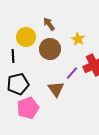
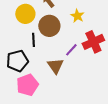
black line: (13, 56) -> (33, 40), moved

